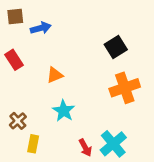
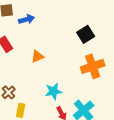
cyan star: (64, 111) -> (54, 91), moved, turned 30

